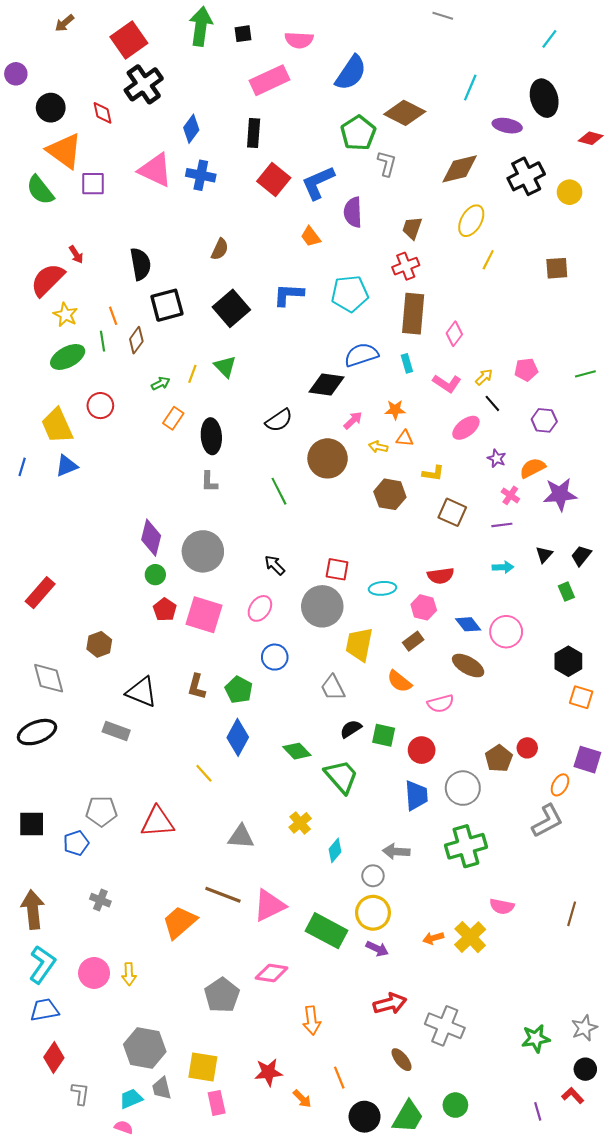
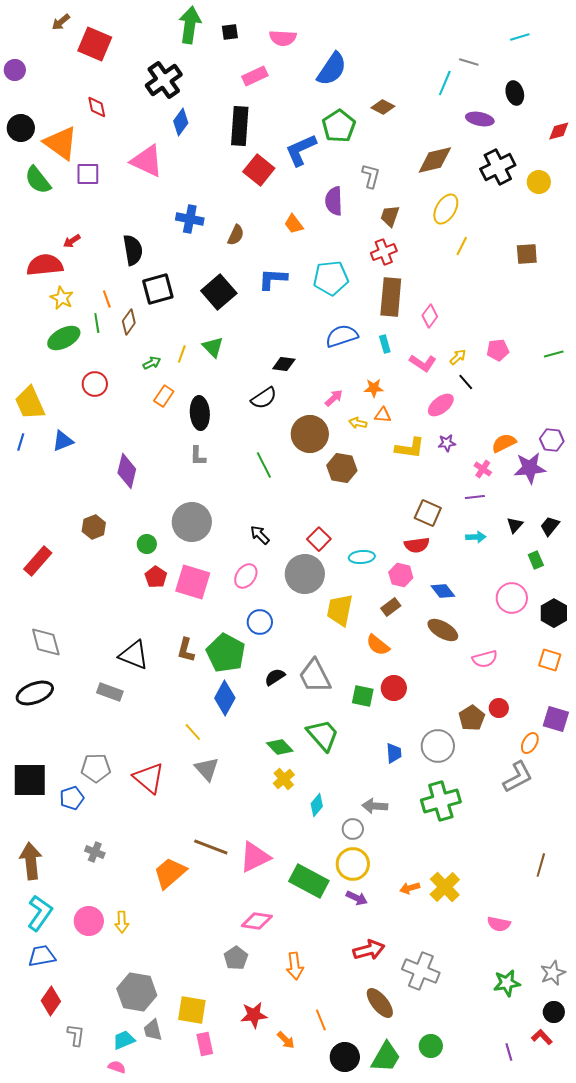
gray line: (443, 16) -> (469, 62), moved
cyan line: (549, 39) -> (520, 37), turned 36
red square: (129, 40) -> (95, 44), moved, turned -32
pink rectangle: (269, 80) -> (255, 76), size x0.7
black cross: (144, 84) -> (164, 80), moved
black ellipse: (544, 98) -> (515, 93), size x0.7
black circle: (51, 108) -> (21, 128), moved
brown diamond: (405, 113) -> (383, 107), size x0.6
black rectangle: (254, 133) -> (240, 126), size x1.4
red diamond: (591, 138) -> (559, 131), turned -30
gray L-shape: (387, 164) -> (371, 176), moved
blue cross: (201, 175) -> (190, 219), moved
blue L-shape: (318, 183) -> (301, 150), moved
brown semicircle: (220, 249) -> (236, 235), moved
red arrow: (76, 254) -> (72, 241), turned 90
red semicircle: (48, 280) -> (45, 265), turned 39
black diamond: (326, 384) -> (284, 364), moved, size x0.7
purple hexagon: (544, 420) -> (552, 440), moved
yellow trapezoid: (57, 426) -> (30, 403), moved
purple star: (497, 458) -> (447, 443), moved, turned -30
yellow L-shape: (433, 473) -> (410, 448), size x1.4
brown hexagon: (390, 494) -> (342, 468), moved
brown square: (452, 512) -> (428, 513), moved
purple diamond: (151, 538) -> (127, 471), moved
red square: (337, 569) -> (319, 539), turned 35
pink circle: (506, 632) -> (512, 598), moved
brown hexagon: (99, 644) -> (94, 527), moved
black hexagon: (568, 661) -> (554, 613), moved
gray trapezoid: (333, 688) -> (315, 676), moved, size x1.4
green pentagon: (239, 690) -> (226, 653), size x1.5
pink semicircle: (441, 704) -> (485, 659), moved
black semicircle: (351, 729) -> (275, 677), moved
red circle: (422, 750) -> (394, 688), moved
green diamond: (297, 751) -> (280, 747), moved
blue trapezoid: (416, 795) -> (394, 753), size x0.7
red triangle: (157, 822) -> (149, 778), turned 44
black square: (32, 824) -> (30, 780), size x1.4
gray triangle: (241, 837) -> (207, 769), moved, turned 44
pink semicircle: (502, 906) -> (499, 924), moved
gray pentagon: (222, 995) -> (236, 958), moved, size x0.7
brown ellipse: (402, 1060) -> (380, 1003), size x1.4

